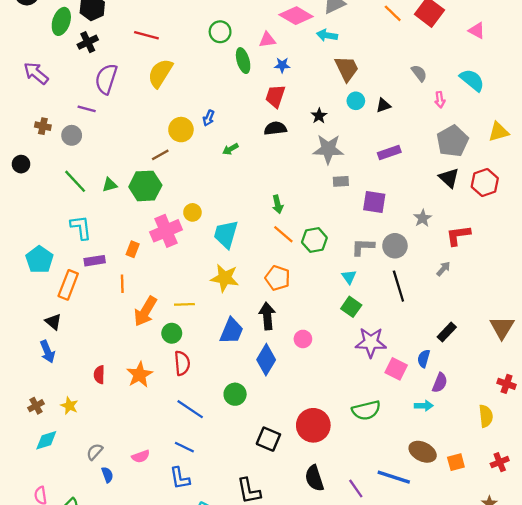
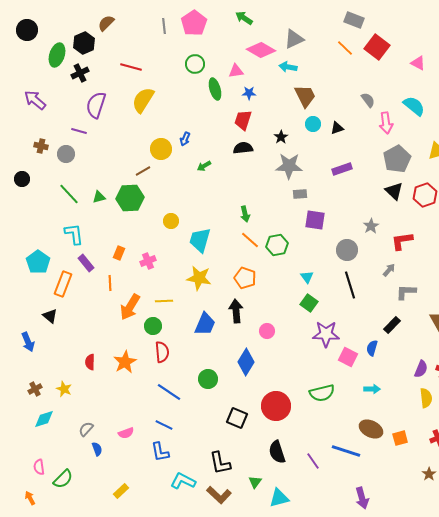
pink arrow: (440, 100) -> (386, 123), size x1.5
purple square: (374, 202) -> (315, 220), moved
pink cross: (166, 231) -> (148, 261), moved, size x0.6
gray L-shape: (363, 247) -> (406, 292), moved
purple rectangle: (95, 261) -> (86, 263), turned 60
blue arrow: (47, 352) -> (28, 342), moved
blue diamond: (266, 360) -> (246, 362), moved
purple semicircle: (440, 383) -> (421, 369), moved

